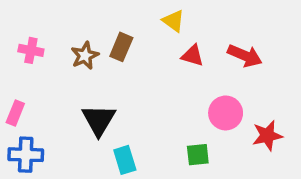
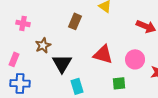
brown star: (85, 56) -> (43, 45), moved
red triangle: (193, 56) -> (103, 54), moved, size x1.5

